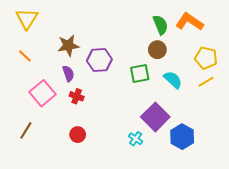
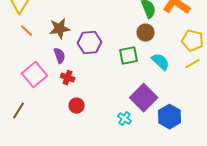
orange line: (25, 56) -> (27, 31), moved
red circle: (78, 135) -> (77, 106), moved

